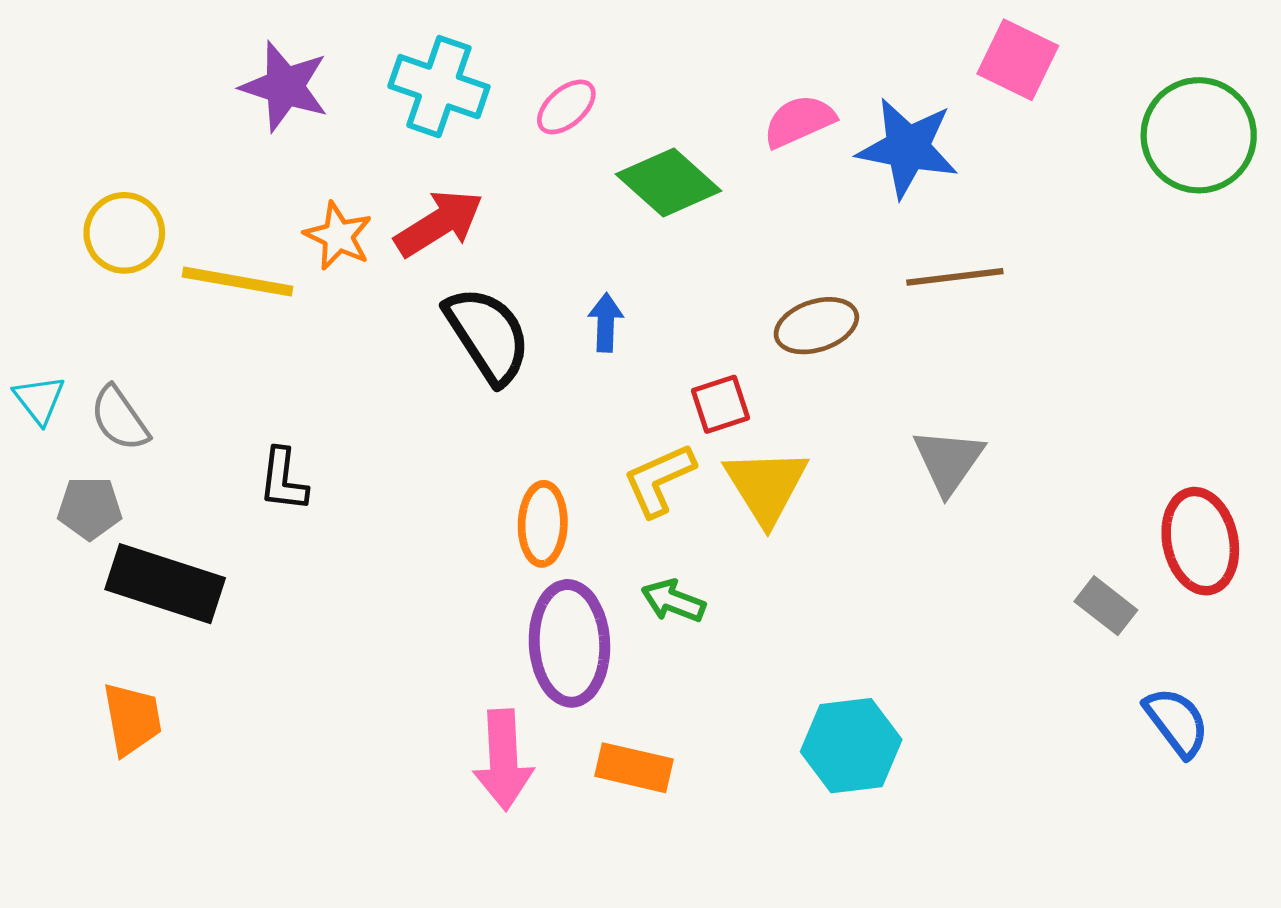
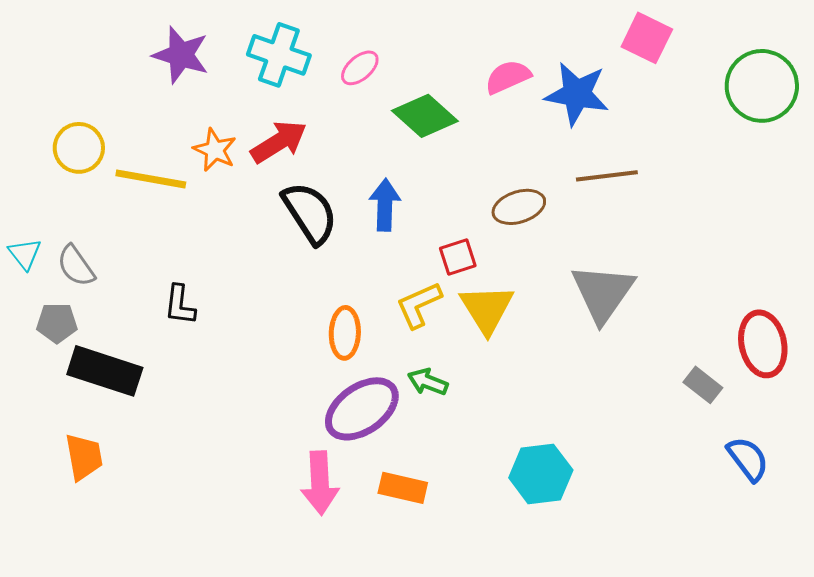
blue arrow: (606, 322) -> (385, 205), size x1.4
gray triangle: (949, 461) -> (603, 293), size x1.4
purple ellipse: (569, 643) -> (362, 409), turned 58

